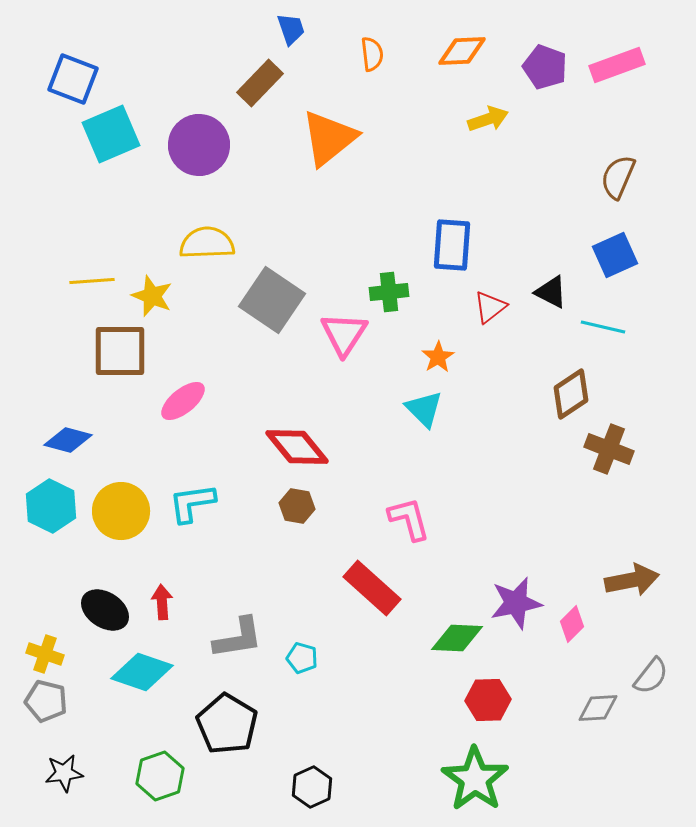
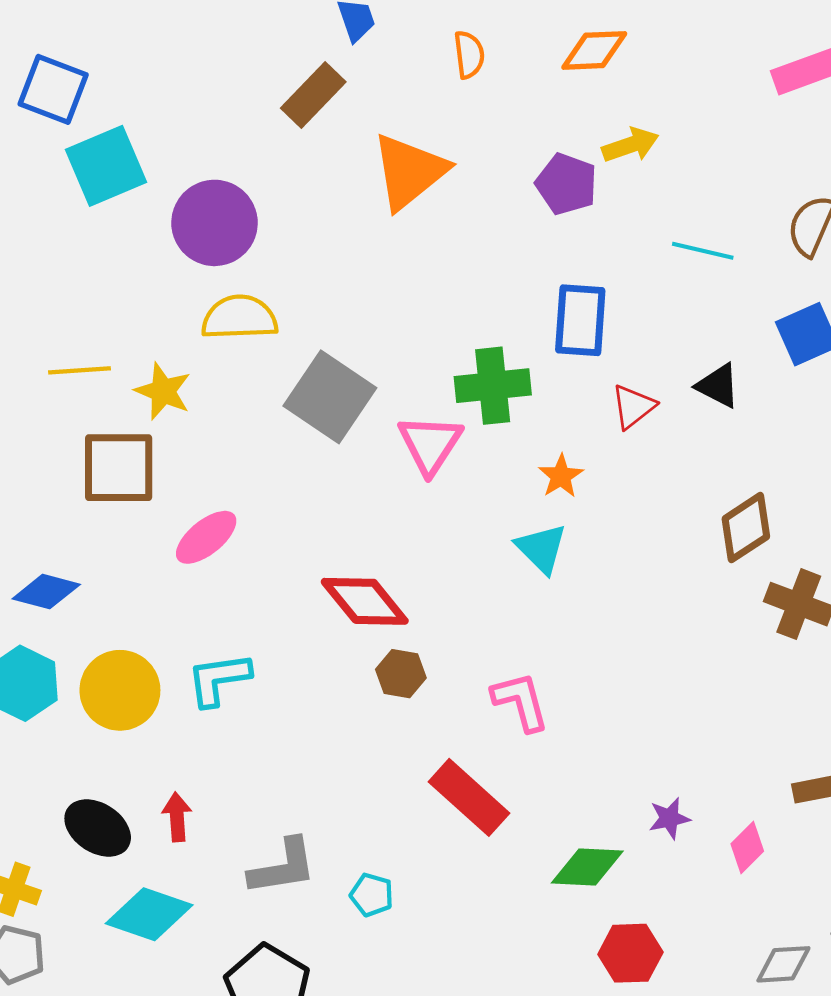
purple pentagon: (545, 67) -> (566, 184), moved
purple circle: (199, 145) -> (215, 223), moved
green cross: (389, 292) -> (493, 386), size x1.4
cyan line: (603, 327) -> (703, 251), moved
brown hexagon: (297, 506) -> (401, 674), moved
purple star: (516, 603) -> (669, 818), size x0.6

